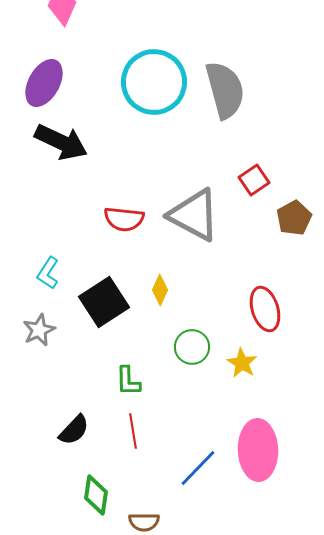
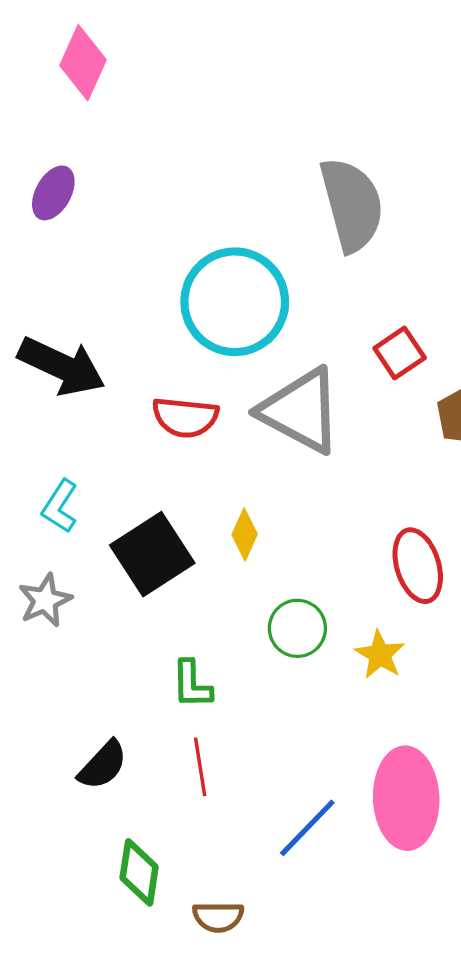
cyan circle: (154, 82) -> (235, 302), moved
purple ellipse: (44, 83) -> (53, 193), size x0.7
black arrow: (61, 142) -> (62, 366), moved

